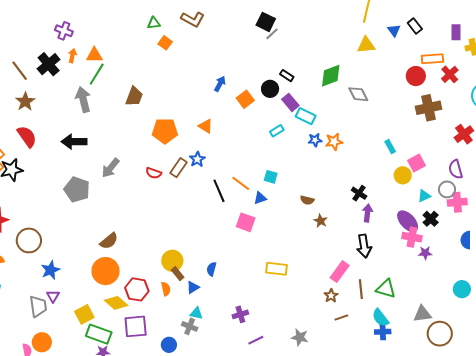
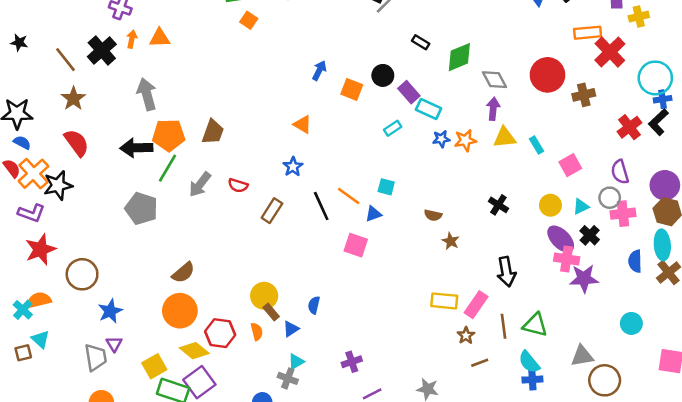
yellow triangle: (366, 45) -> (505, 137), moved
green line: (97, 74) -> (168, 168), moved
red cross: (450, 74) -> (610, 52), size x1.4
black rectangle: (287, 76) -> (421, 42), moved
red circle: (416, 76) -> (547, 75), moved, size x1.4
brown trapezoid: (134, 96) -> (213, 132), moved
orange square: (245, 99) -> (352, 89), turned -30
brown cross: (428, 108) -> (584, 95), size x0.7
orange pentagon: (165, 131) -> (169, 135), moved
gray arrow: (111, 168) -> (200, 184), moved
brown rectangle: (179, 168) -> (272, 211), moved
yellow circle: (403, 175) -> (550, 205), moved
purple arrow: (367, 213) -> (493, 109), moved
purple star: (425, 253) -> (584, 279), size x1.6
yellow rectangle: (276, 269) -> (444, 301), moved
cyan triangle: (196, 313) -> (296, 362), turned -40
purple square: (136, 326) -> (199, 382), moved, turned -30

